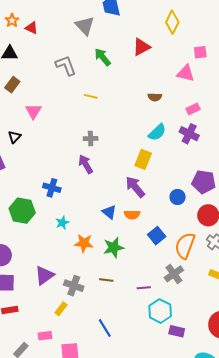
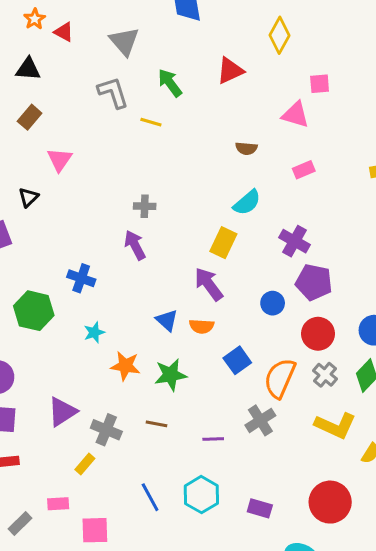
gray triangle: (85, 26) -> (124, 41), moved
yellow line: (91, 96) -> (151, 122), moved
purple cross: (189, 134) -> (295, 241), moved
cyan hexagon: (160, 311) -> (201, 495), moved

